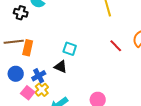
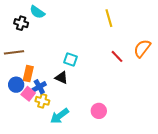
orange rectangle: (28, 48) -> (28, 74), moved
yellow cross: (42, 90) -> (42, 101), turned -32
pink square: (28, 93) -> (28, 94), moved

